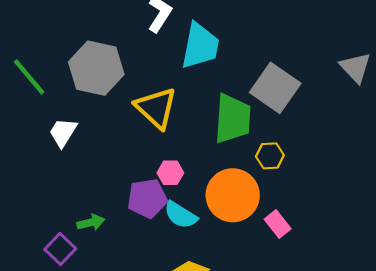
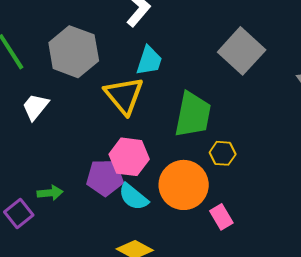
cyan trapezoid: (200, 46) -> (149, 61), moved, size x0.7
gray square: (275, 88) -> (242, 51), moved
pink hexagon: (170, 173) -> (129, 157), size x1.6

